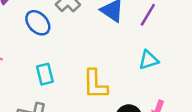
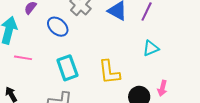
cyan rectangle: (45, 74) -> (67, 68), size x1.4

